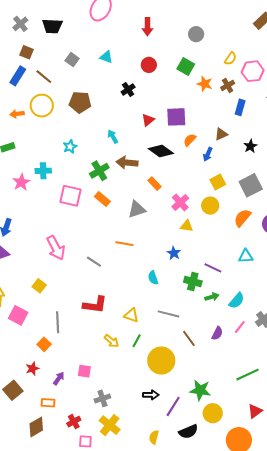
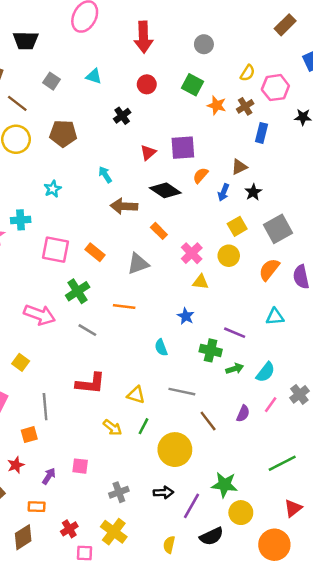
red arrow: (147, 27) -> (143, 37), size x1.4
black star: (250, 146) -> (253, 192), moved
green cross: (99, 171) -> (78, 291), moved
pink arrow: (56, 248) -> (40, 315), turned -40
orange square: (44, 344) -> (29, 435), turned 32
gray cross: (102, 398) -> (119, 492), moved

